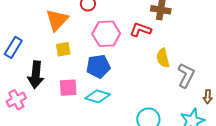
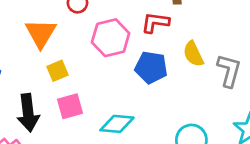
blue pentagon: (98, 66) -> (151, 67), moved, turned 30
pink square: (68, 88) -> (70, 106), moved

